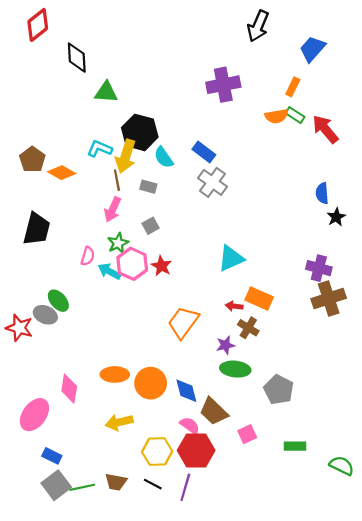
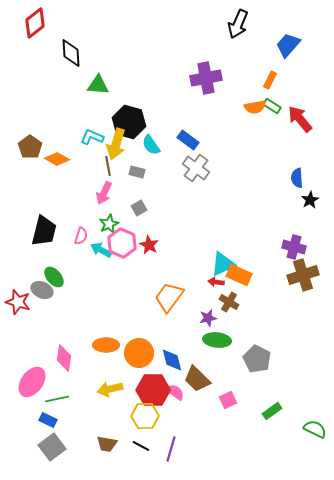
black trapezoid: (37, 229) -> (44, 231), moved
cyan triangle: (231, 258) -> (223, 264), moved
green rectangle: (295, 446) -> (272, 411), turned -36
red hexagon: (196, 450) -> (153, 390), moved
green line: (82, 487) -> (57, 399), moved

